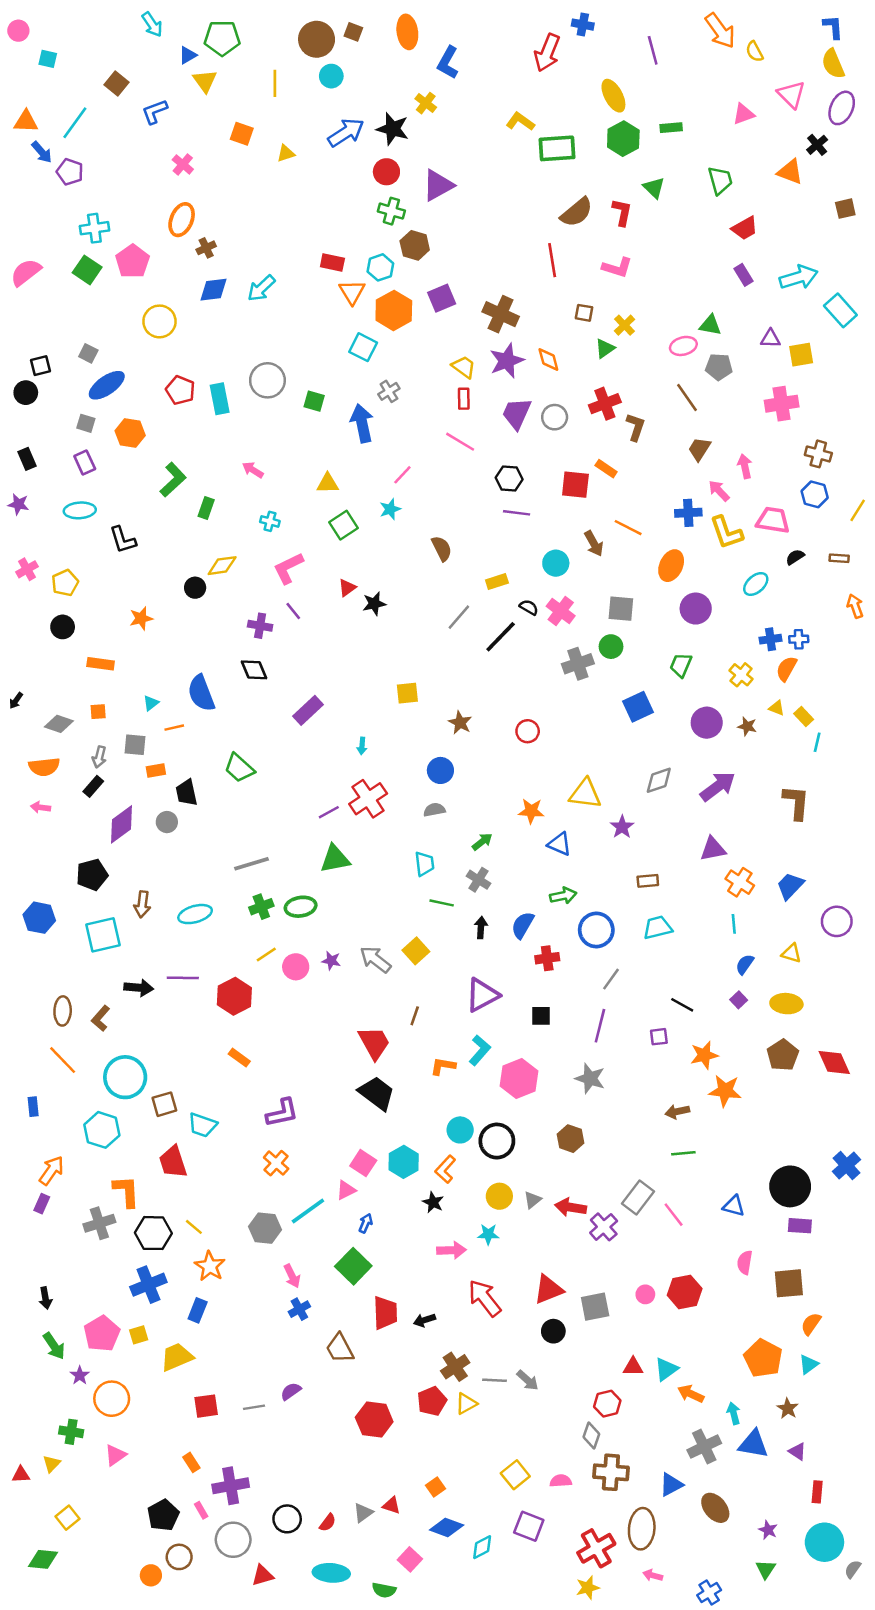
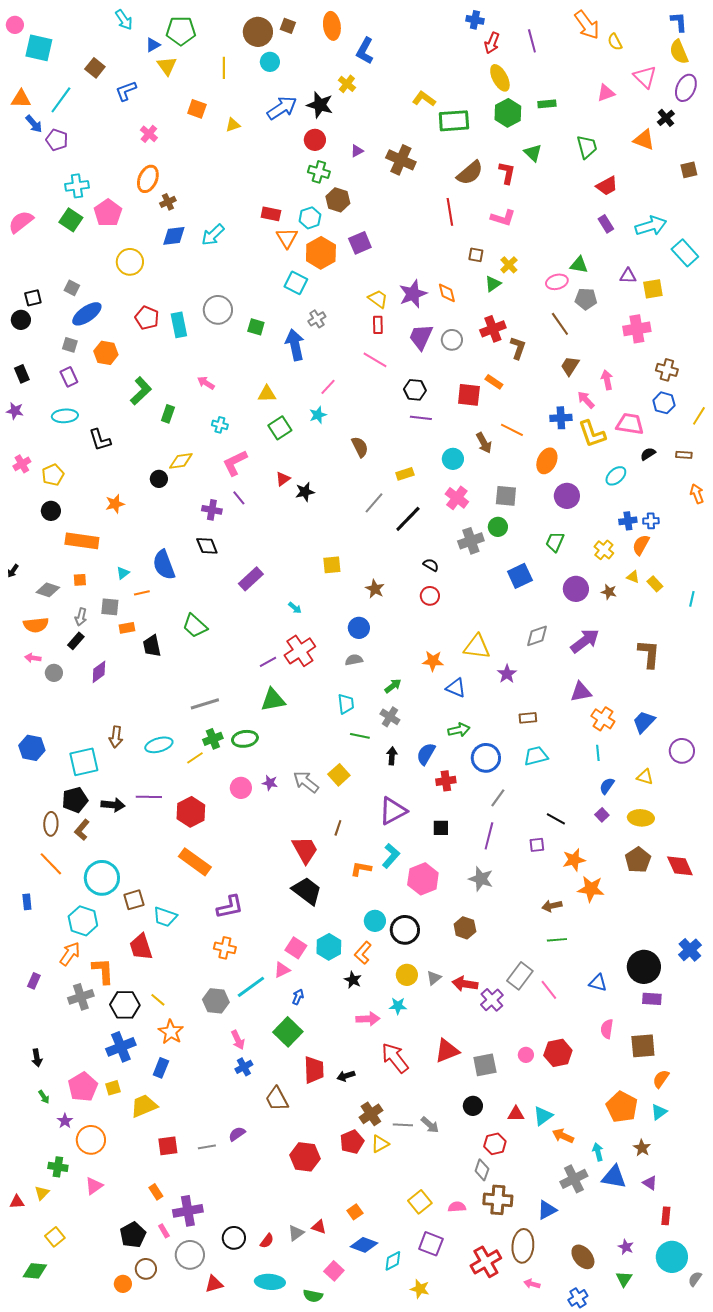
red arrow: (547, 53) -> (492, 43), moved, size x0.7
cyan square: (48, 59) -> (39, 48), size x1.8
purple triangle: (438, 185) -> (357, 151), size x0.5
brown cross: (501, 314) -> (401, 160), moved
black semicircle: (529, 607) -> (431, 565), moved
orange rectangle: (101, 664) -> (82, 541), size x1.5
cyan line: (817, 742) -> (692, 599), moved
cyan arrow: (362, 746) -> (295, 608), turned -56
gray circle: (167, 822) -> (54, 673), moved
purple diamond: (121, 824) -> (99, 672), size x0.7
black pentagon: (92, 875) -> (75, 800), moved
yellow line: (266, 955) -> (195, 758), moved
orange rectangle: (239, 1058) -> (195, 862), size x1.8
orange cross: (276, 1163) -> (225, 948), turned -30
orange arrow: (52, 1170) -> (70, 954), moved
black circle: (553, 1331) -> (473, 1106), moved
green arrow: (54, 1346) -> (44, 1097), size x0.6
brown ellipse: (715, 1508) -> (583, 1257), moved
yellow star: (588, 1588) -> (420, 1289), moved, turned 30

